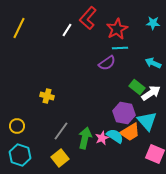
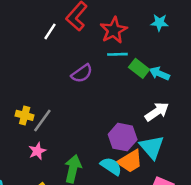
purple semicircle: (107, 63) -> (82, 73), moved
green rectangle: (137, 87) -> (139, 68), moved
gray line: (61, 131) -> (42, 121), moved
pink star: (102, 138) -> (37, 151), moved

